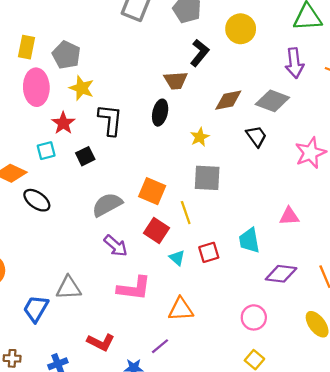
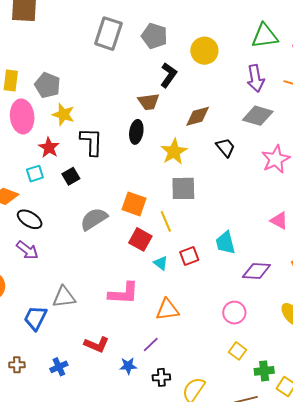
gray diamond: (272, 101) -> (258, 116), moved
yellow star: (200, 137) -> (174, 152), size x1.5
pink triangle: (289, 216) -> (279, 221), moved, turned 36
purple arrow: (116, 246) -> (27, 250), moved

